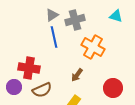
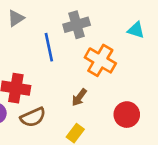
gray triangle: (52, 15) -> (16, 18), moved
cyan triangle: (116, 16) -> (136, 30), moved

